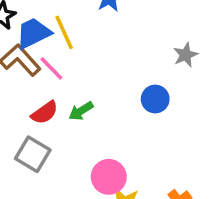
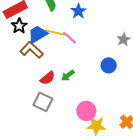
yellow line: (64, 32) -> (55, 32), turned -48
pink line: (51, 68) -> (69, 38), moved

